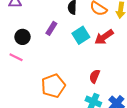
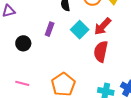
pink line: (16, 57) -> (22, 83), moved
red semicircle: (95, 76) -> (101, 52), moved, size x1.5

